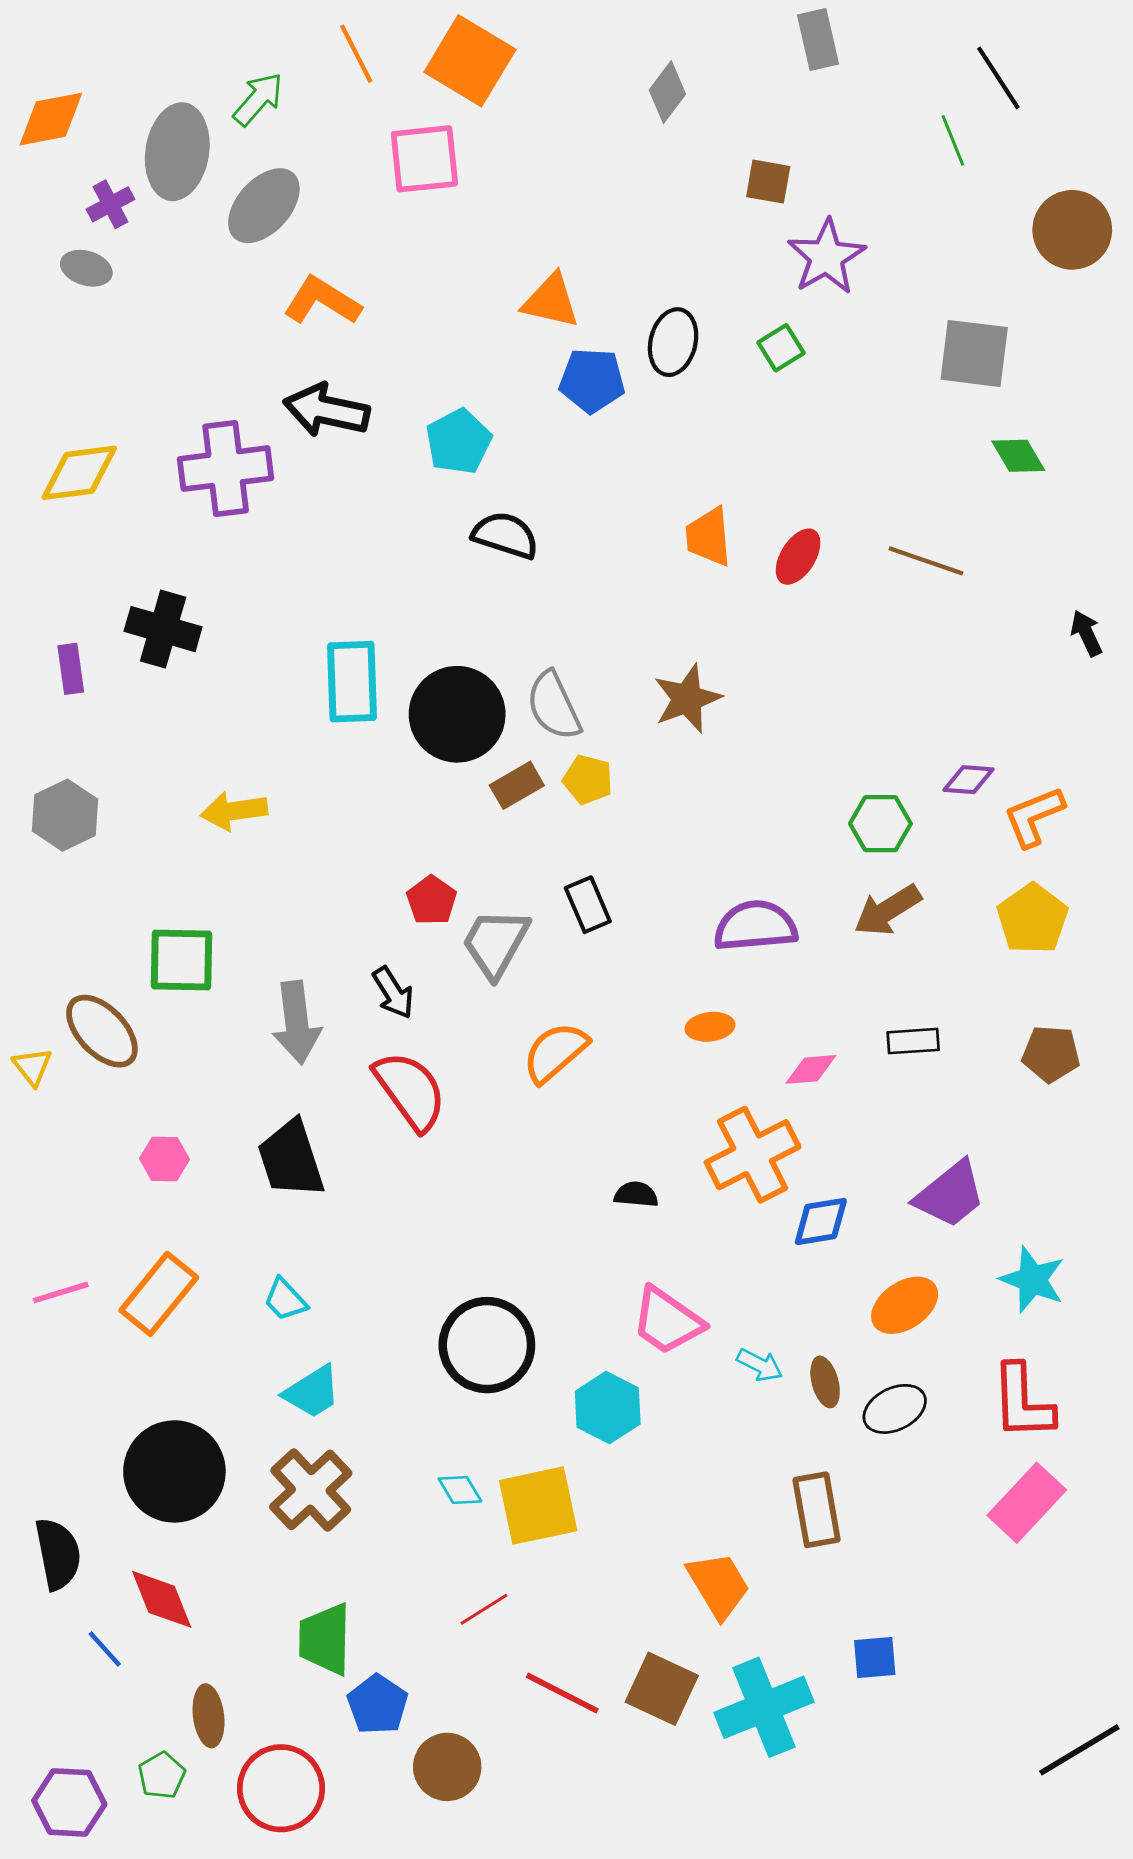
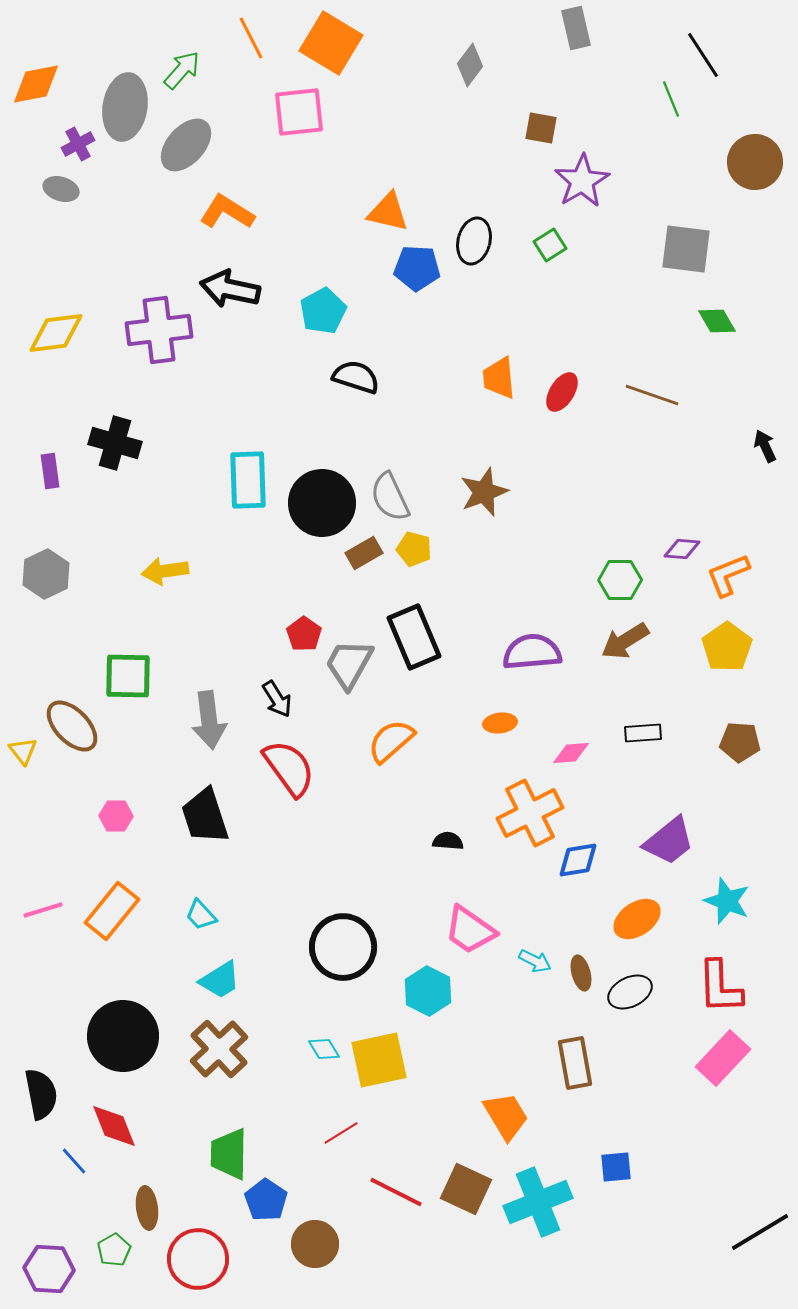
black rectangle: (588, 905) -> (414, 637), size x1.6

